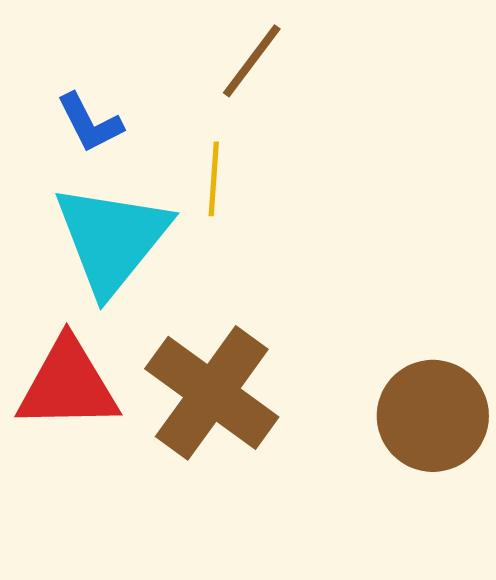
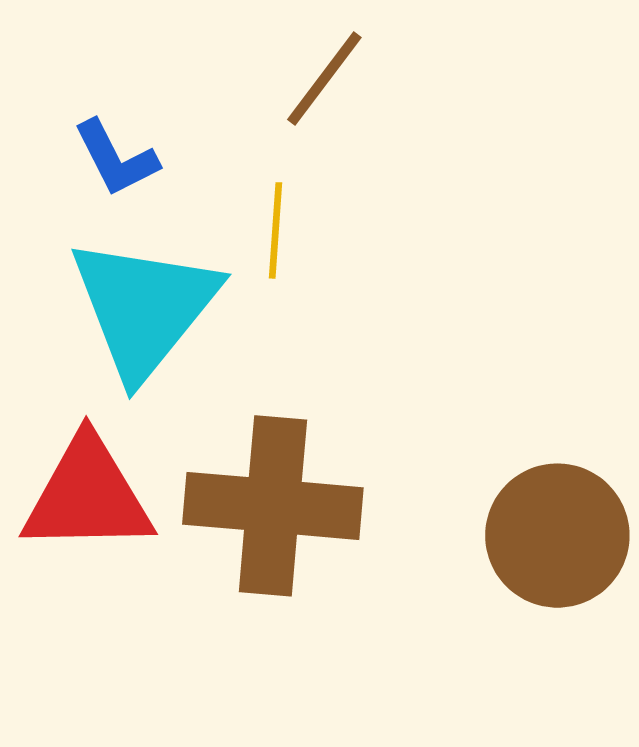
brown cross: (212, 393) -> (273, 506), turned -31

